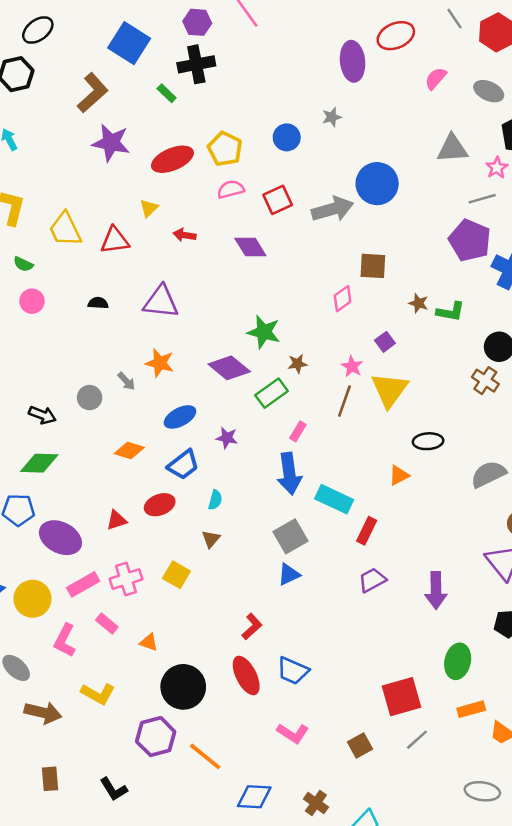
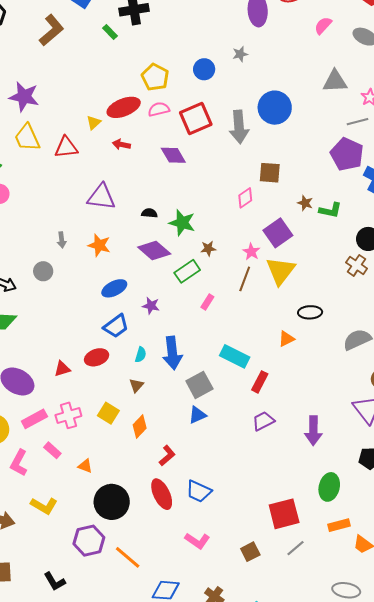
purple star: (111, 143) -> (24, 97), moved
red ellipse: (172, 159) -> (124, 107), moved
red square: (278, 200) -> (196, 119), size x1.4
gray arrow: (333, 209) -> (239, 127), turned 100
black semicircle: (98, 303) -> (149, 213), moved
purple square: (385, 342) -> (278, 233), size x1.8
gray arrow: (126, 381) -> (62, 240), moved, turned 35
orange diamond: (129, 451) -> (140, 427), moved, turned -65
blue arrow: (289, 474) -> (172, 353), moved

